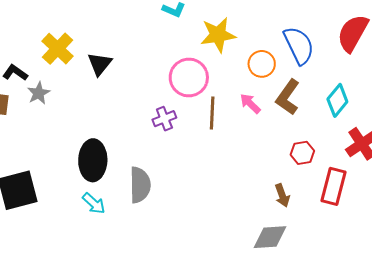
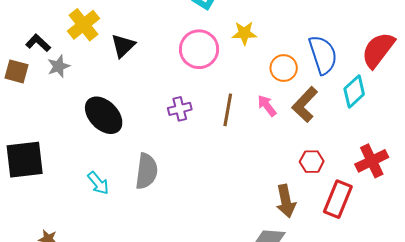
yellow star: (218, 35) -> (244, 33), size x0.7
pink circle: (189, 78) -> (199, 49), moved
cyan diamond: (337, 100) -> (354, 91), moved
black ellipse: (93, 160) -> (104, 115), moved, turned -54
brown arrow: (282, 195) -> (286, 201), size x1.4

